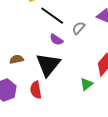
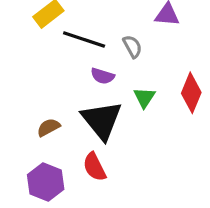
gray semicircle: (79, 28) -> (132, 47), turned 128
green triangle: (86, 84) -> (144, 97), moved

